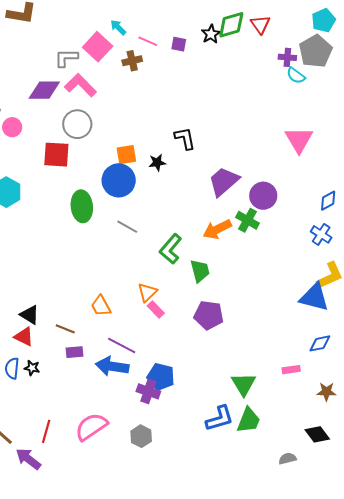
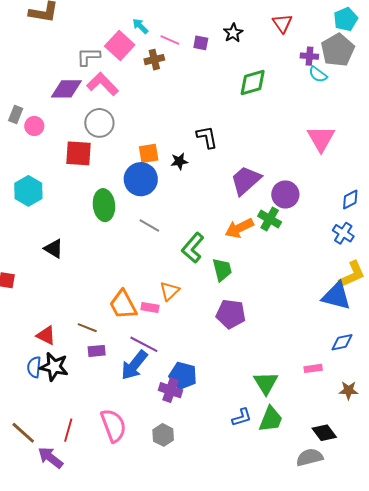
green diamond: (231, 25) -> (253, 82), moved
orange trapezoid: (101, 306) -> (123, 305), size x1.4
pink rectangle: (156, 310) -> (150, 308), moved, turned -36
black triangle: (30, 315) -> (54, 249), moved
blue arrow: (112, 366) -> (134, 365), turned -60
black star: (32, 368) -> (54, 367), size x1.8
blue L-shape: (220, 418) -> (242, 417), size x0.7
pink semicircle: (91, 427) -> (113, 425), turned 104
black diamond: (317, 434) -> (324, 433), moved
gray semicircle: (287, 459) -> (310, 457), size x1.5

